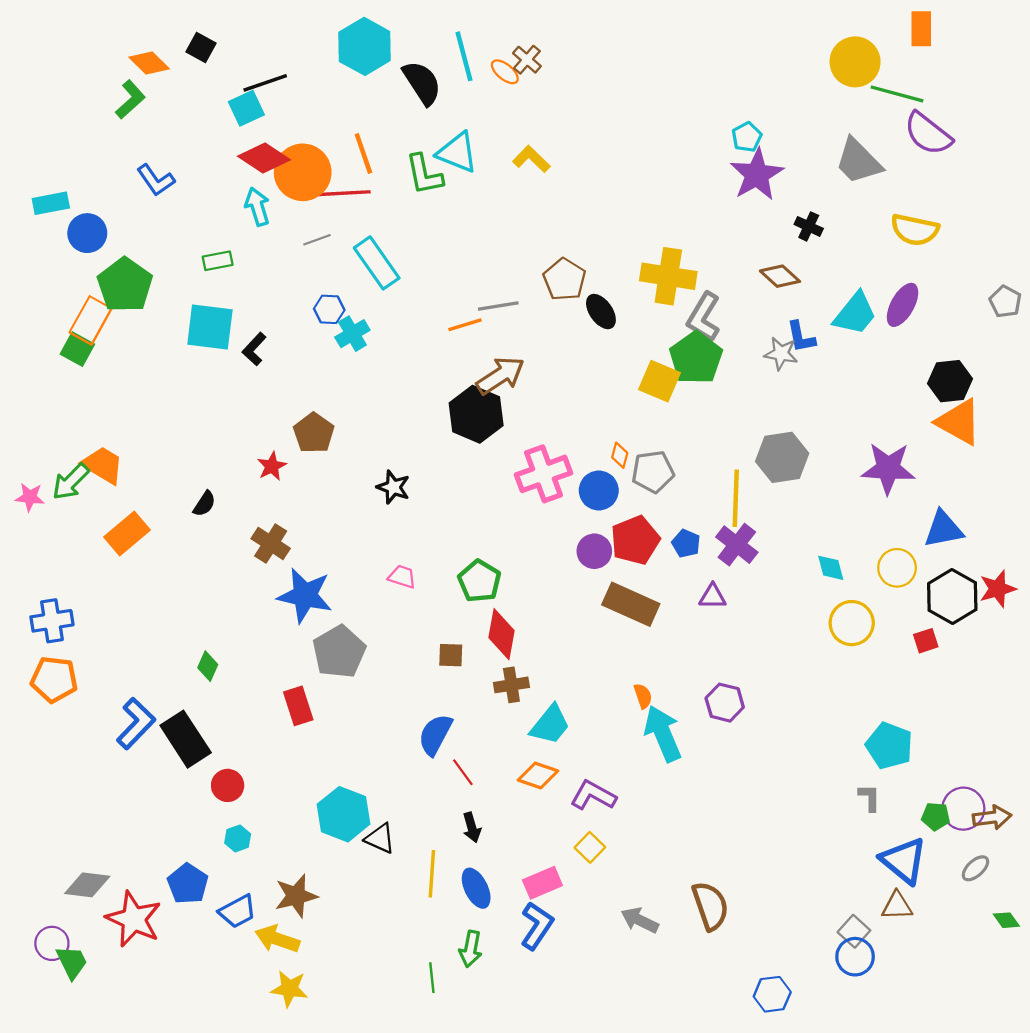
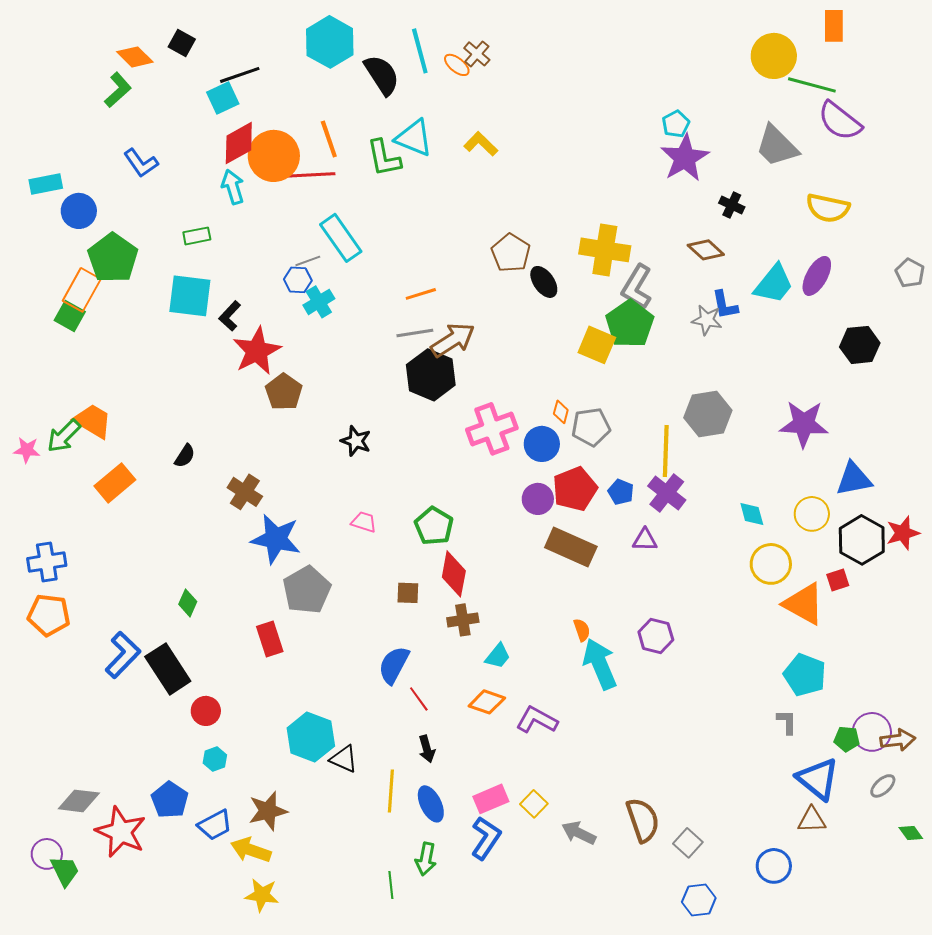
red diamond: (264, 158) -> (239, 143), turned -63
gray line: (317, 240) -> (308, 261), moved
gray line: (498, 306) -> (415, 333), moved
orange triangle: (959, 422) -> (804, 604), moved
red star: (272, 466) -> (257, 351), moved, size x1.8
cyan trapezoid: (550, 725) -> (498, 656), size x0.7
yellow square: (590, 847) -> (534, 804), moved
gray square: (854, 931) -> (688, 843), moved

